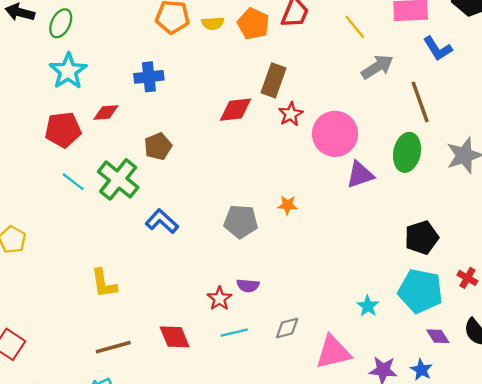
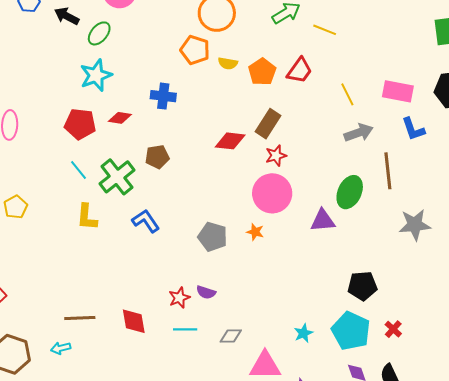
pink circle: (335, 134) -> (272, 193), moved
green ellipse: (407, 152) -> (350, 192), moved
yellow L-shape: (104, 283) -> (87, 217), moved

